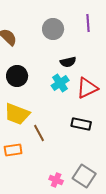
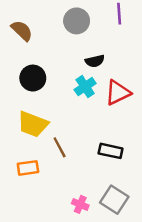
black rectangle: (81, 124) -> (111, 151), moved

